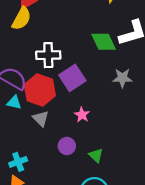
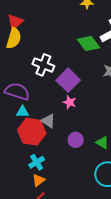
white cross: (48, 55) -> (43, 65), turned 35
red hexagon: (40, 90) -> (32, 132), moved
pink star: (82, 115) -> (70, 102), moved

